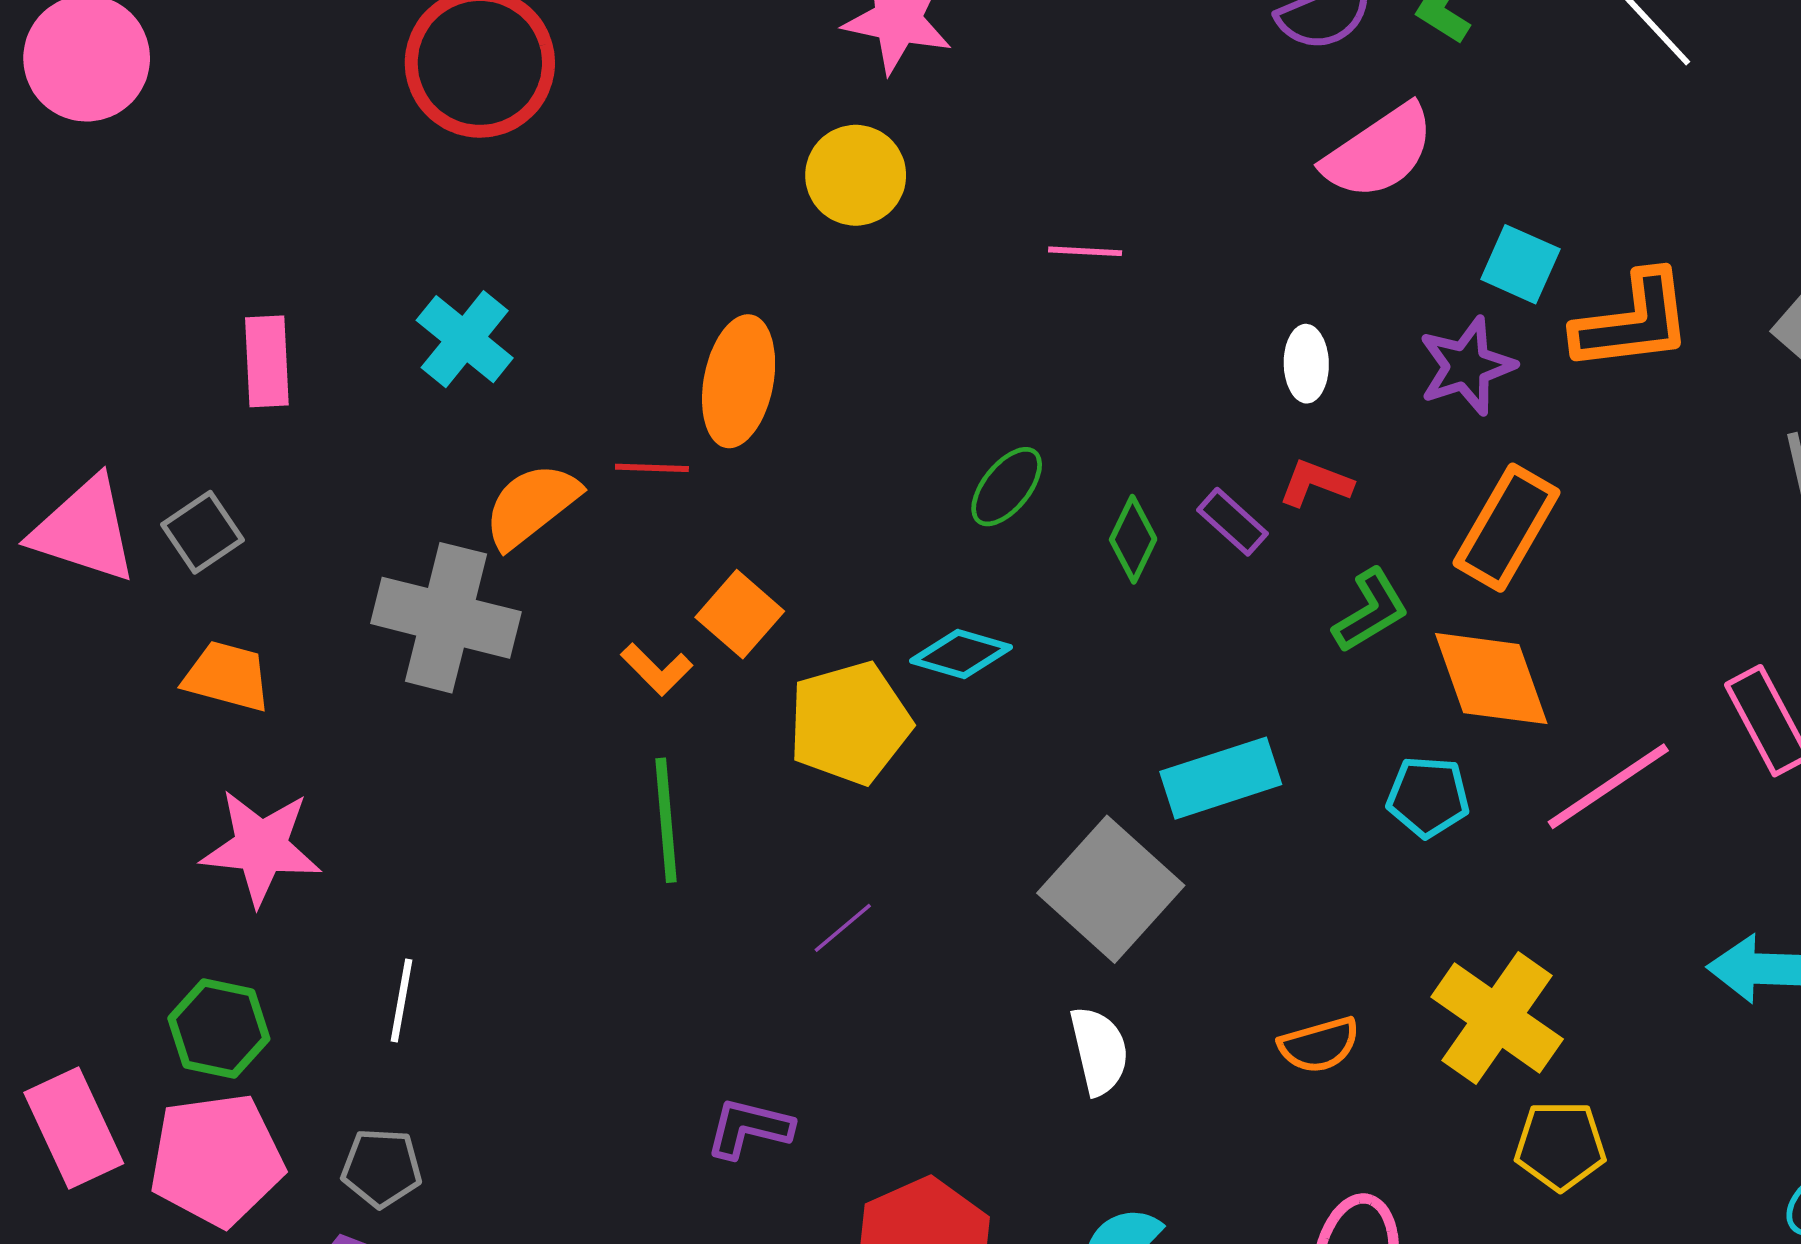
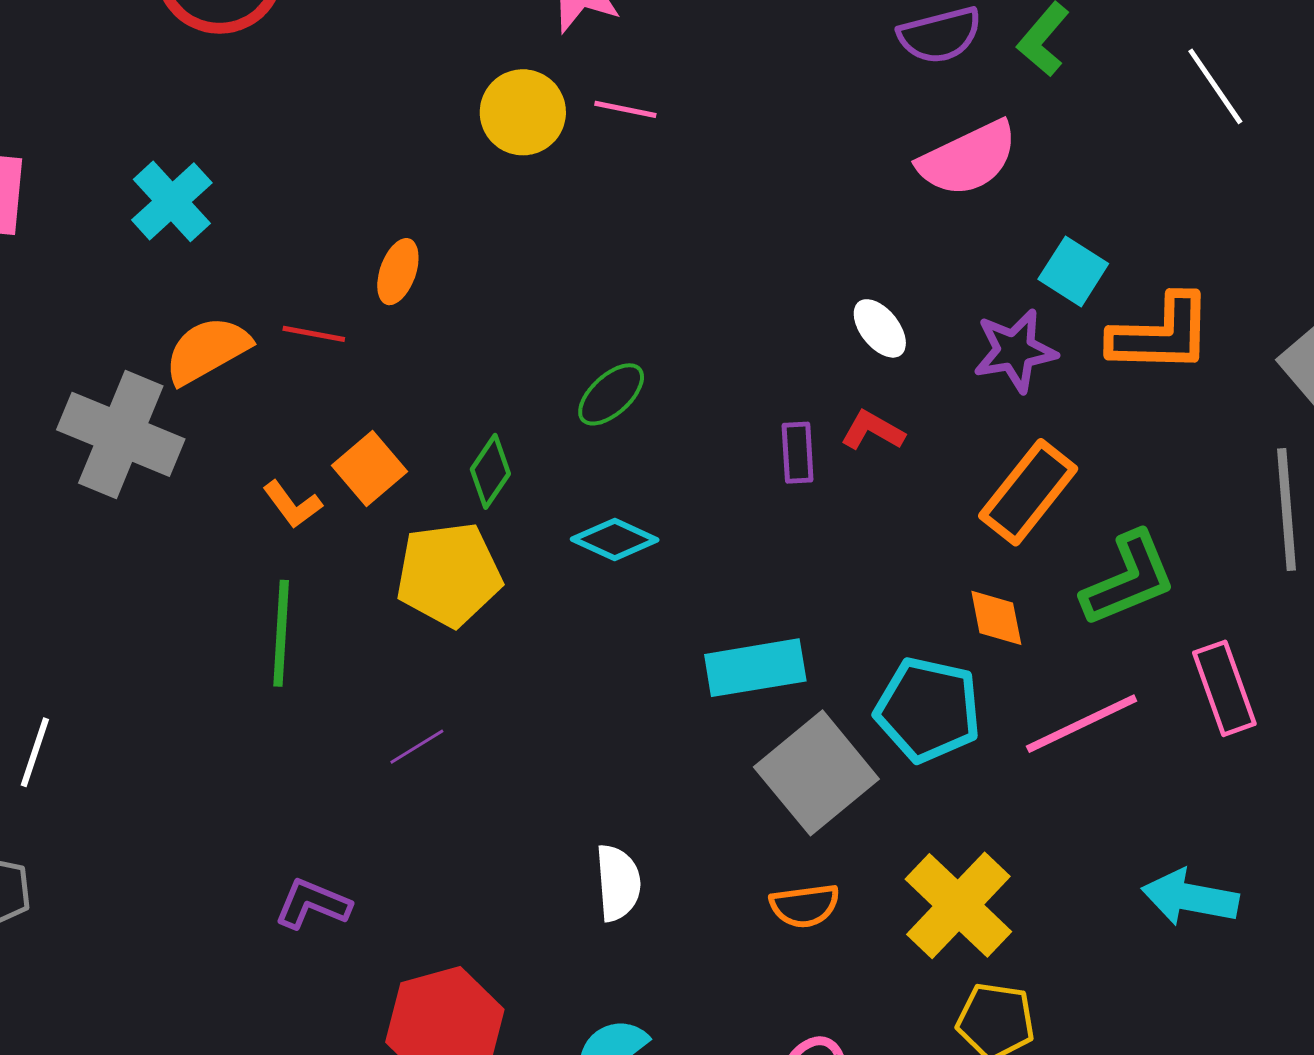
pink line: (1085, 251) -> (625, 109), moved
white ellipse: (1306, 364) -> (880, 328), turned -46
orange ellipse: (739, 381) -> (398, 272), size x0.6
purple rectangle: (1233, 522) -> (798, 453), turned 36
green diamond: (1133, 539) -> (490, 471), moved
green L-shape: (1371, 611) -> (1129, 579), moved, size x1.4
cyan diamond: (961, 654) -> (615, 540), moved
orange diamond: (1491, 679) -> (996, 618), size x0.6
cyan pentagon: (1428, 797) -> (928, 710), size x1.5
gray square: (1111, 889) -> (816, 773), moved

